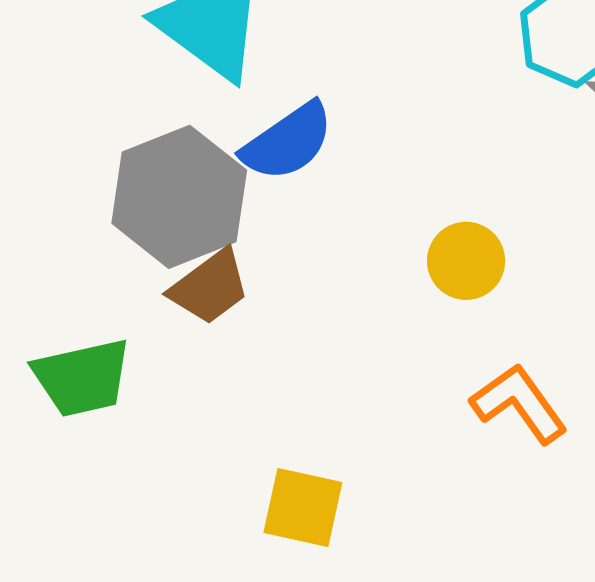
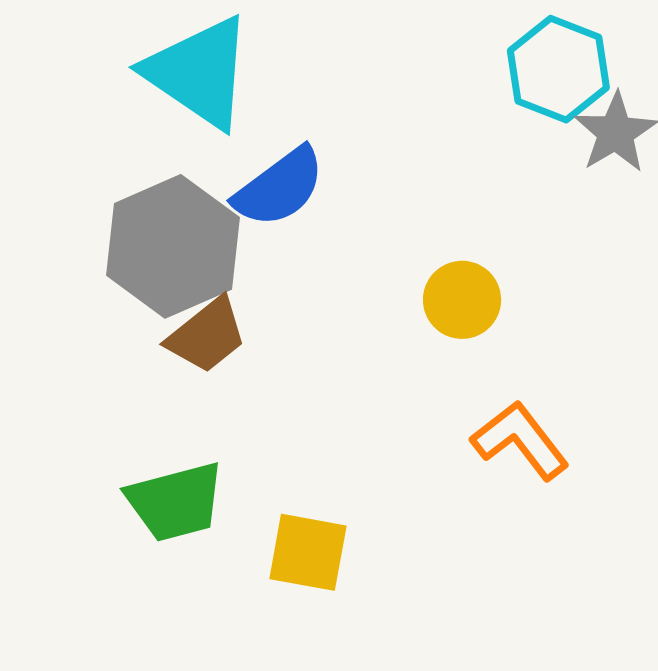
green trapezoid: (82, 378) -> (175, 502), moved

